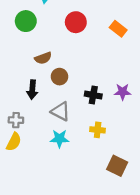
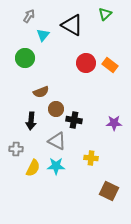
red circle: (76, 22) -> (86, 63), moved
black cross: (93, 95) -> (74, 120), moved
yellow semicircle: (14, 142) -> (33, 168), moved

